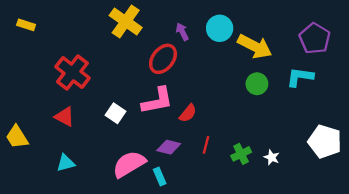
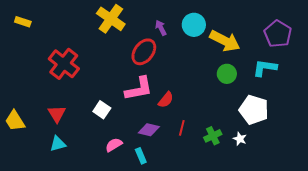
white square: (115, 113) -> (102, 110), moved
red triangle: (65, 117) -> (57, 114), moved, turned 30
white pentagon: (325, 141) -> (254, 110), moved
pink semicircle: (129, 164) -> (114, 145), size x0.6

